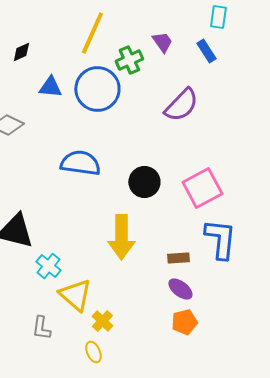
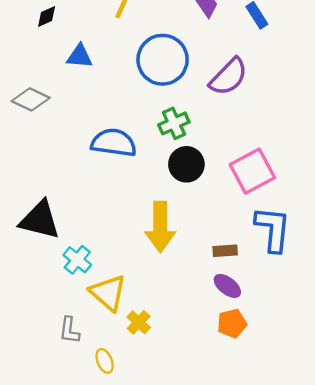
green cross: (129, 60) -> (174, 123), moved
blue circle: (97, 89) -> (163, 60), moved
yellow ellipse: (93, 352) -> (105, 361), moved

